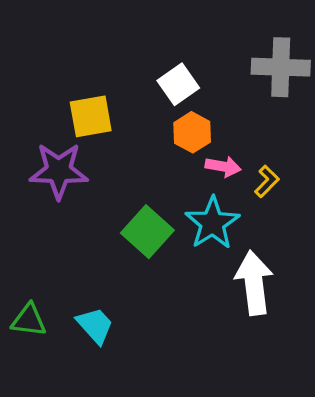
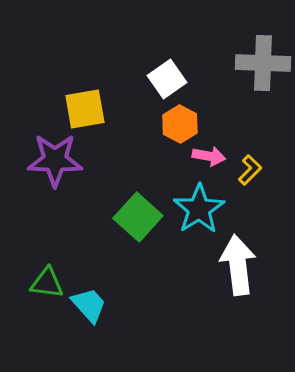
green triangle: (29, 320) -> (47, 283), moved

